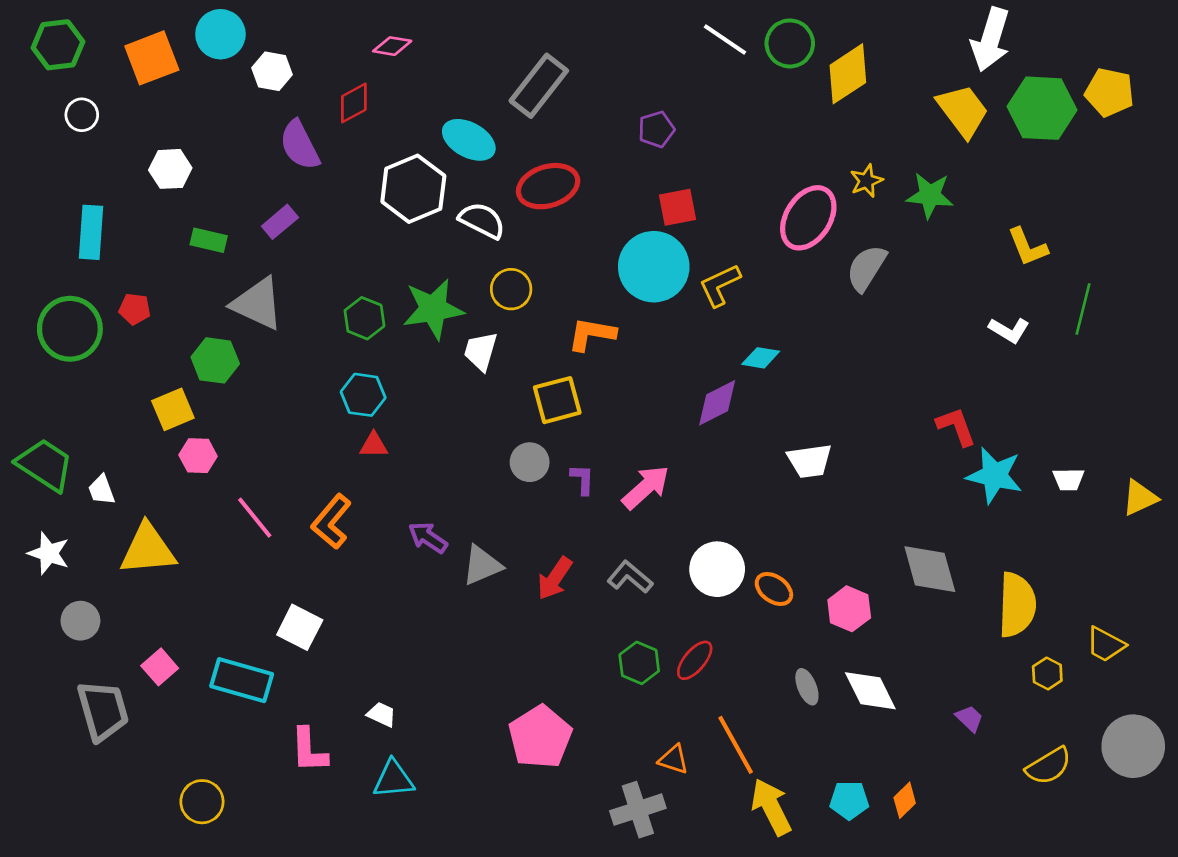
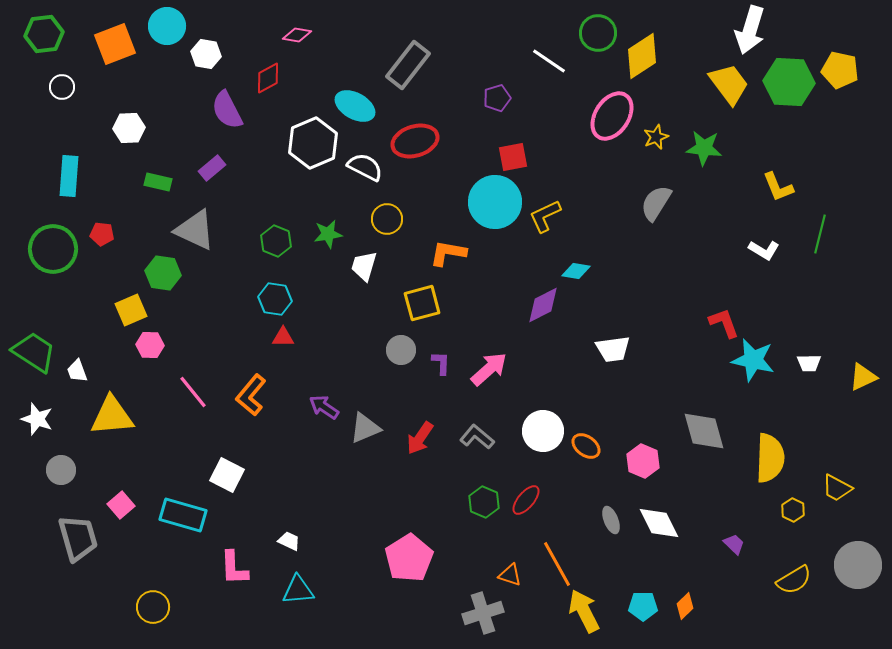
white line: (725, 39) -> (549, 61), moved
pink ellipse: (808, 218) -> (612, 116), moved
green star: (433, 309) -> (328, 234), size x0.6

